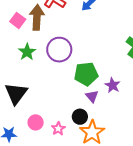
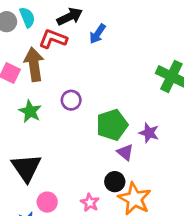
purple circle: (59, 50) -> (71, 100), size x0.6
pink circle: (36, 122) -> (47, 202), moved

